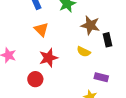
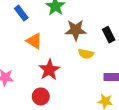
brown star: (90, 25) -> (76, 30), moved

